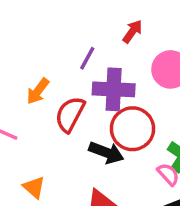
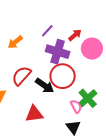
red arrow: (132, 31) -> (75, 35), moved
red semicircle: (70, 114) -> (21, 76), moved

